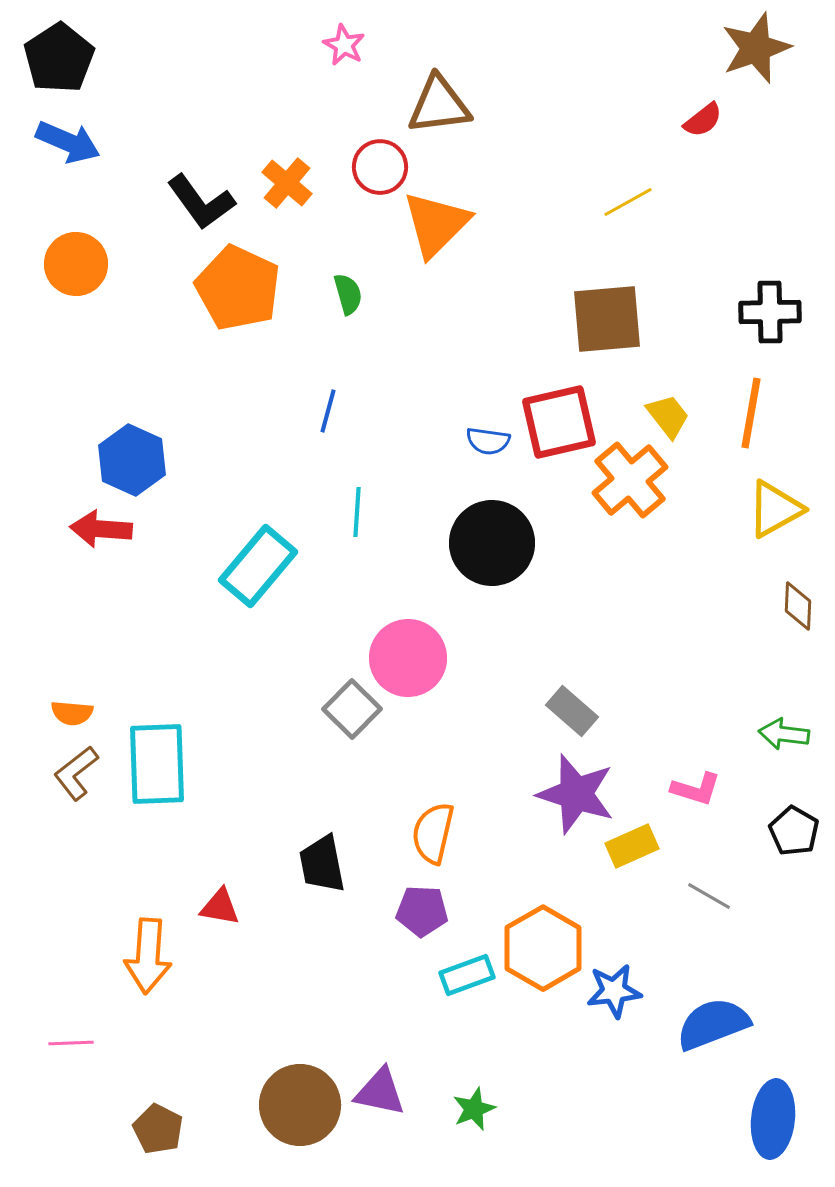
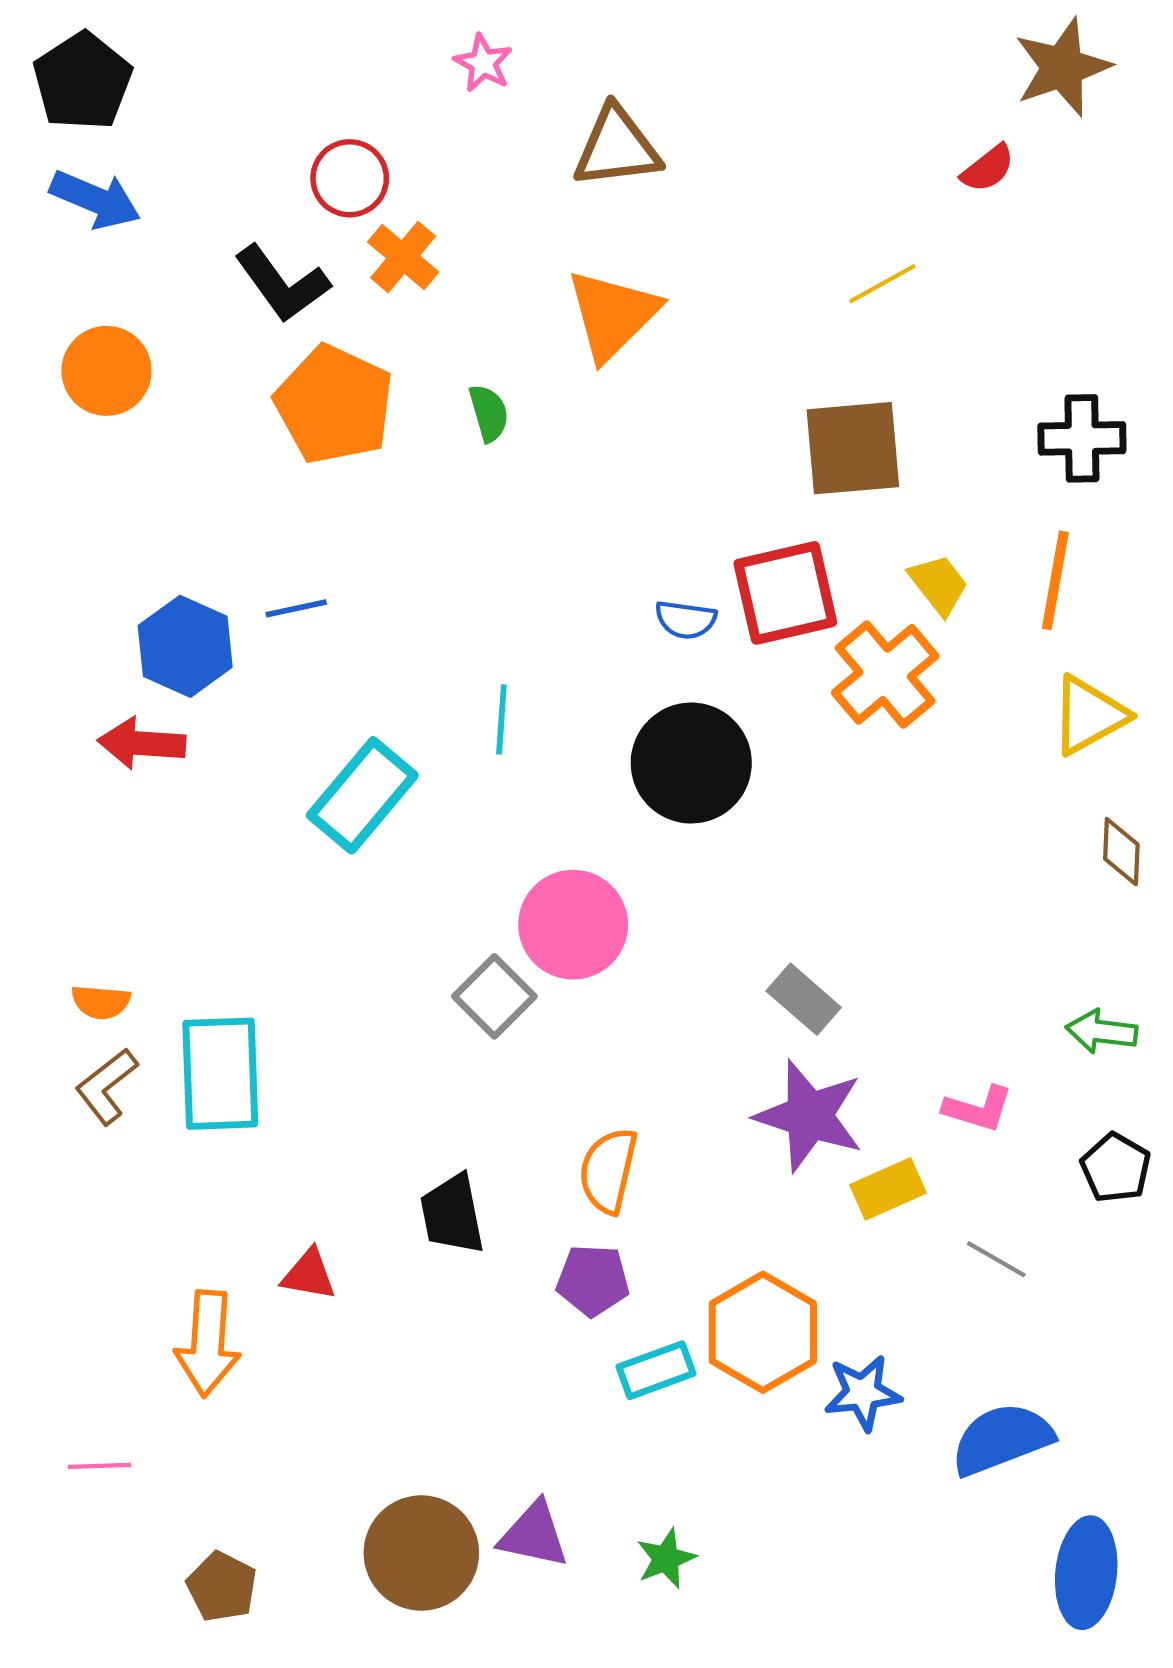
red circle: (380, 167) -> (350, 178), moved
blue line: (328, 411) -> (296, 608), moved, turned 63

